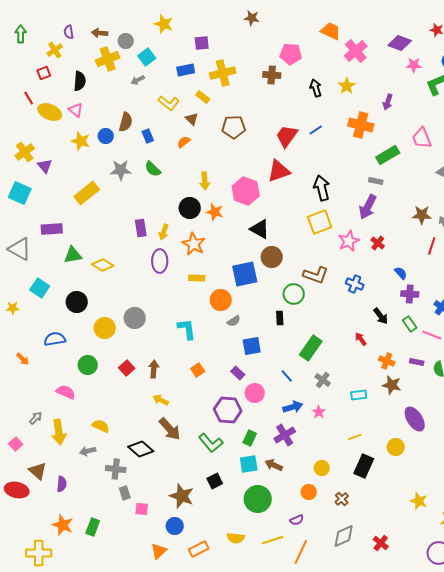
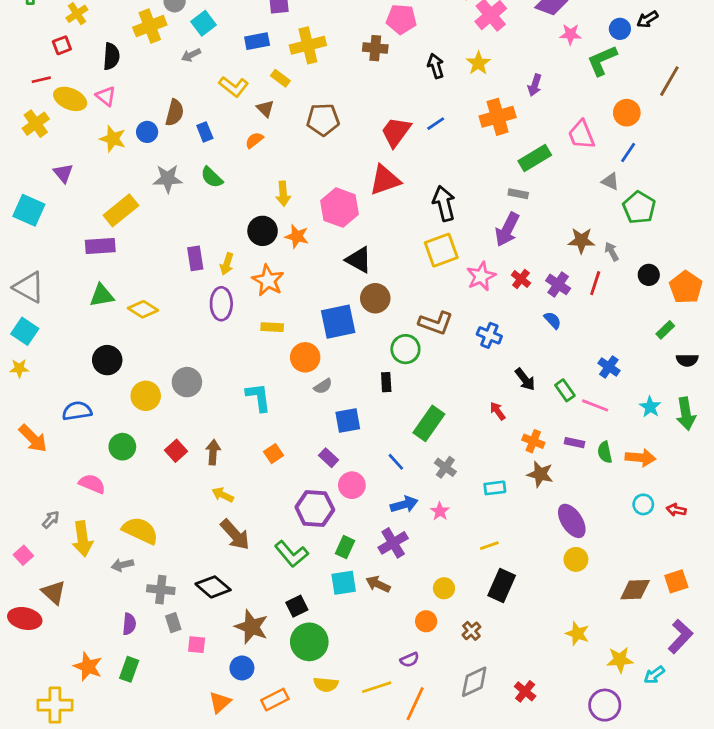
red line: (29, 98) -> (41, 80), turned -72
orange cross: (361, 125) -> (498, 117), turned -30
yellow cross: (25, 152) -> (36, 124), moved
purple rectangle: (52, 229) -> (100, 246), moved
cyan square: (40, 288) -> (25, 331), moved
purple cross: (410, 294) -> (558, 284), moved, turned 30
orange arrow: (23, 359) -> (33, 438), size x1.6
yellow semicircle: (101, 426) -> (140, 531), size x1.5
yellow circle: (396, 447) -> (576, 559), moved
black diamond: (141, 449) -> (213, 587), moved
purple semicircle: (62, 484) -> (129, 624), moved
green circle: (258, 499) -> (309, 642), moved

